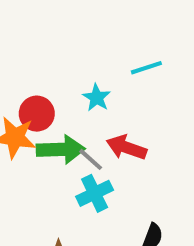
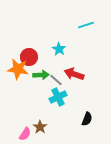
cyan line: (146, 68) -> (86, 25), moved
green arrow: (61, 149) -> (41, 75), size x0.7

